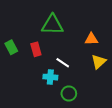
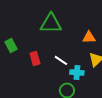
red rectangle: (36, 49) -> (35, 58), moved
cyan cross: (50, 77) -> (77, 72), moved

